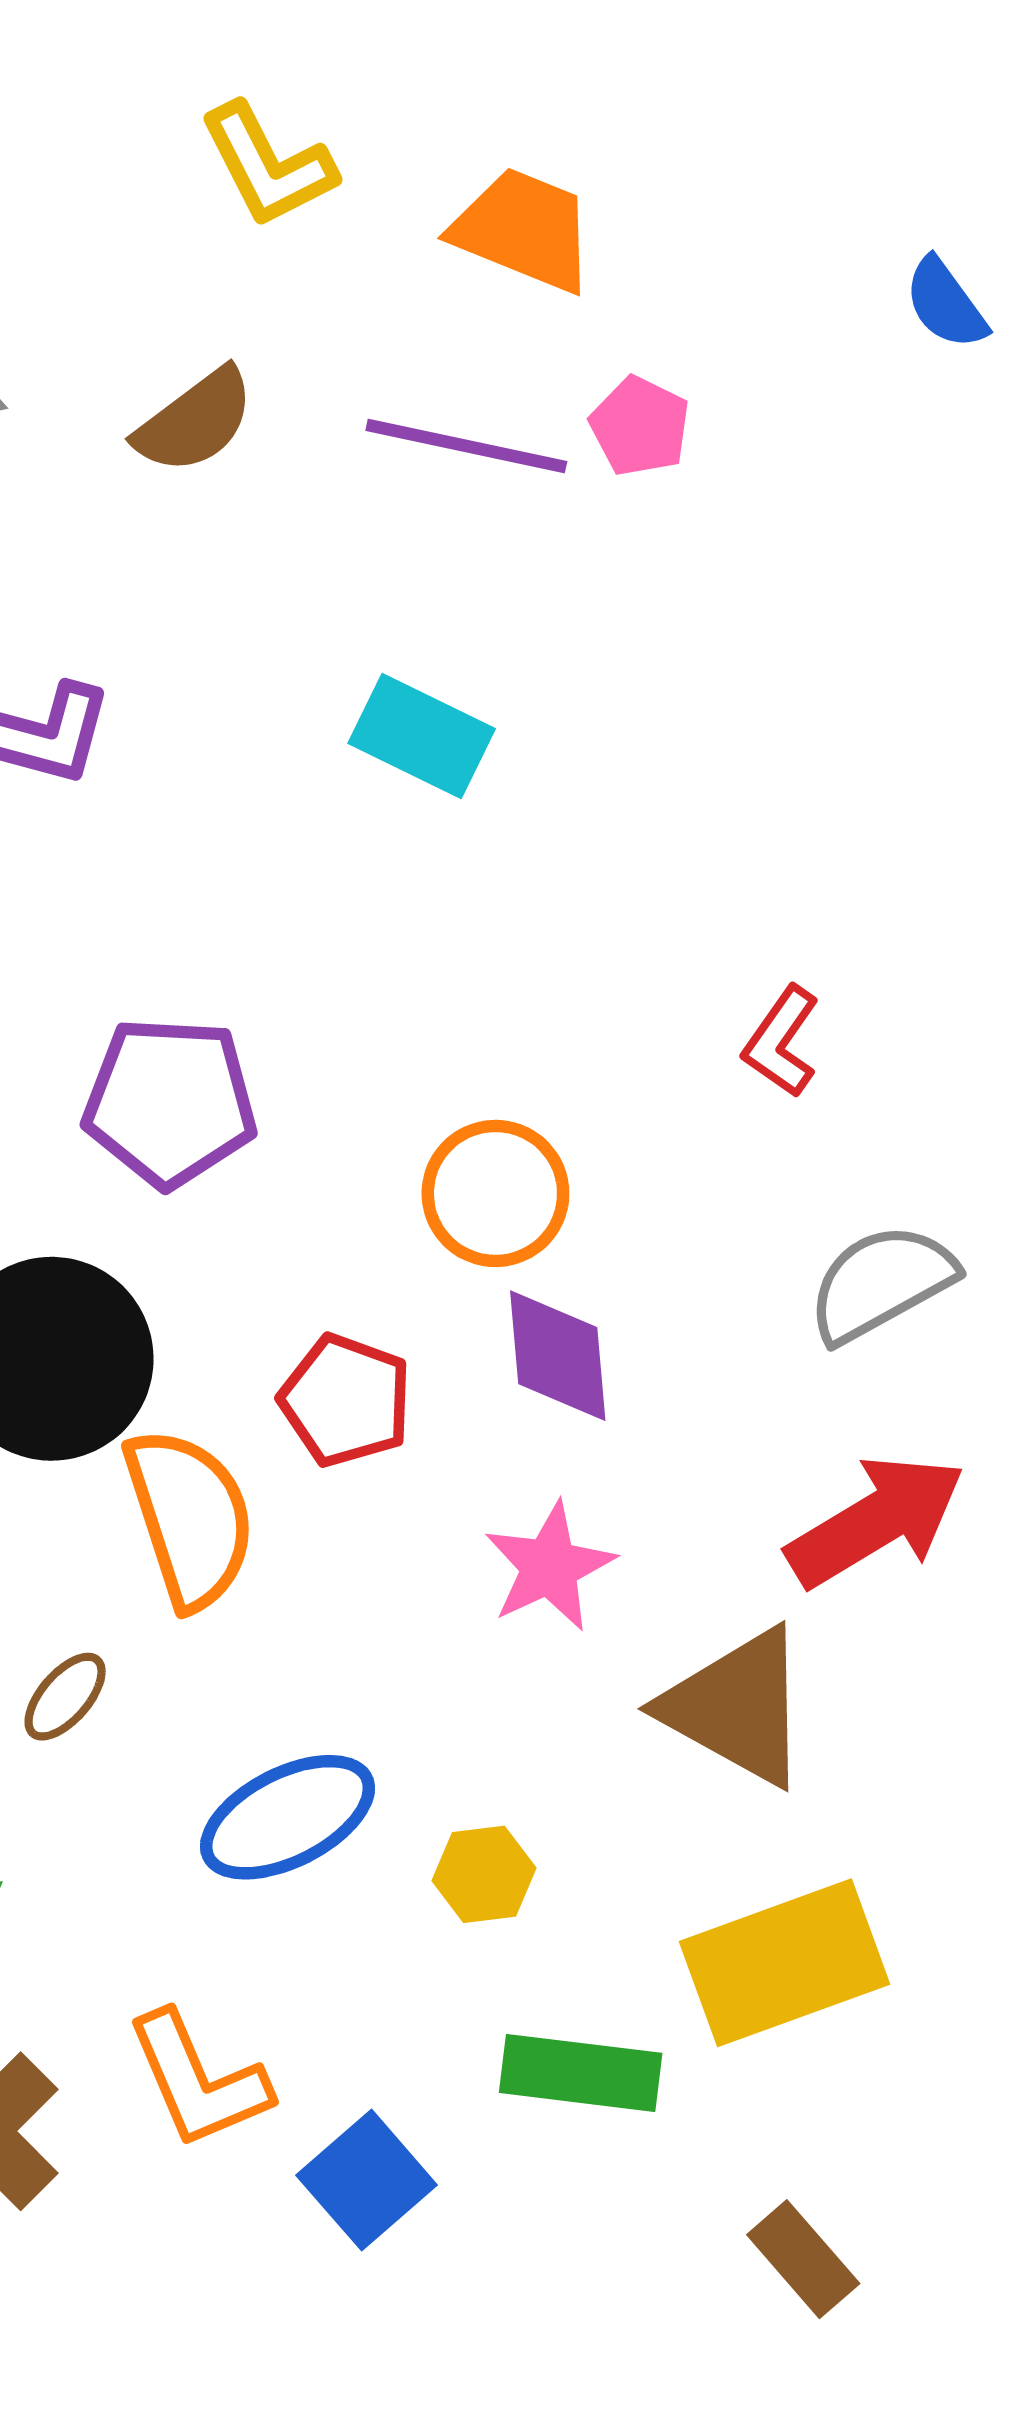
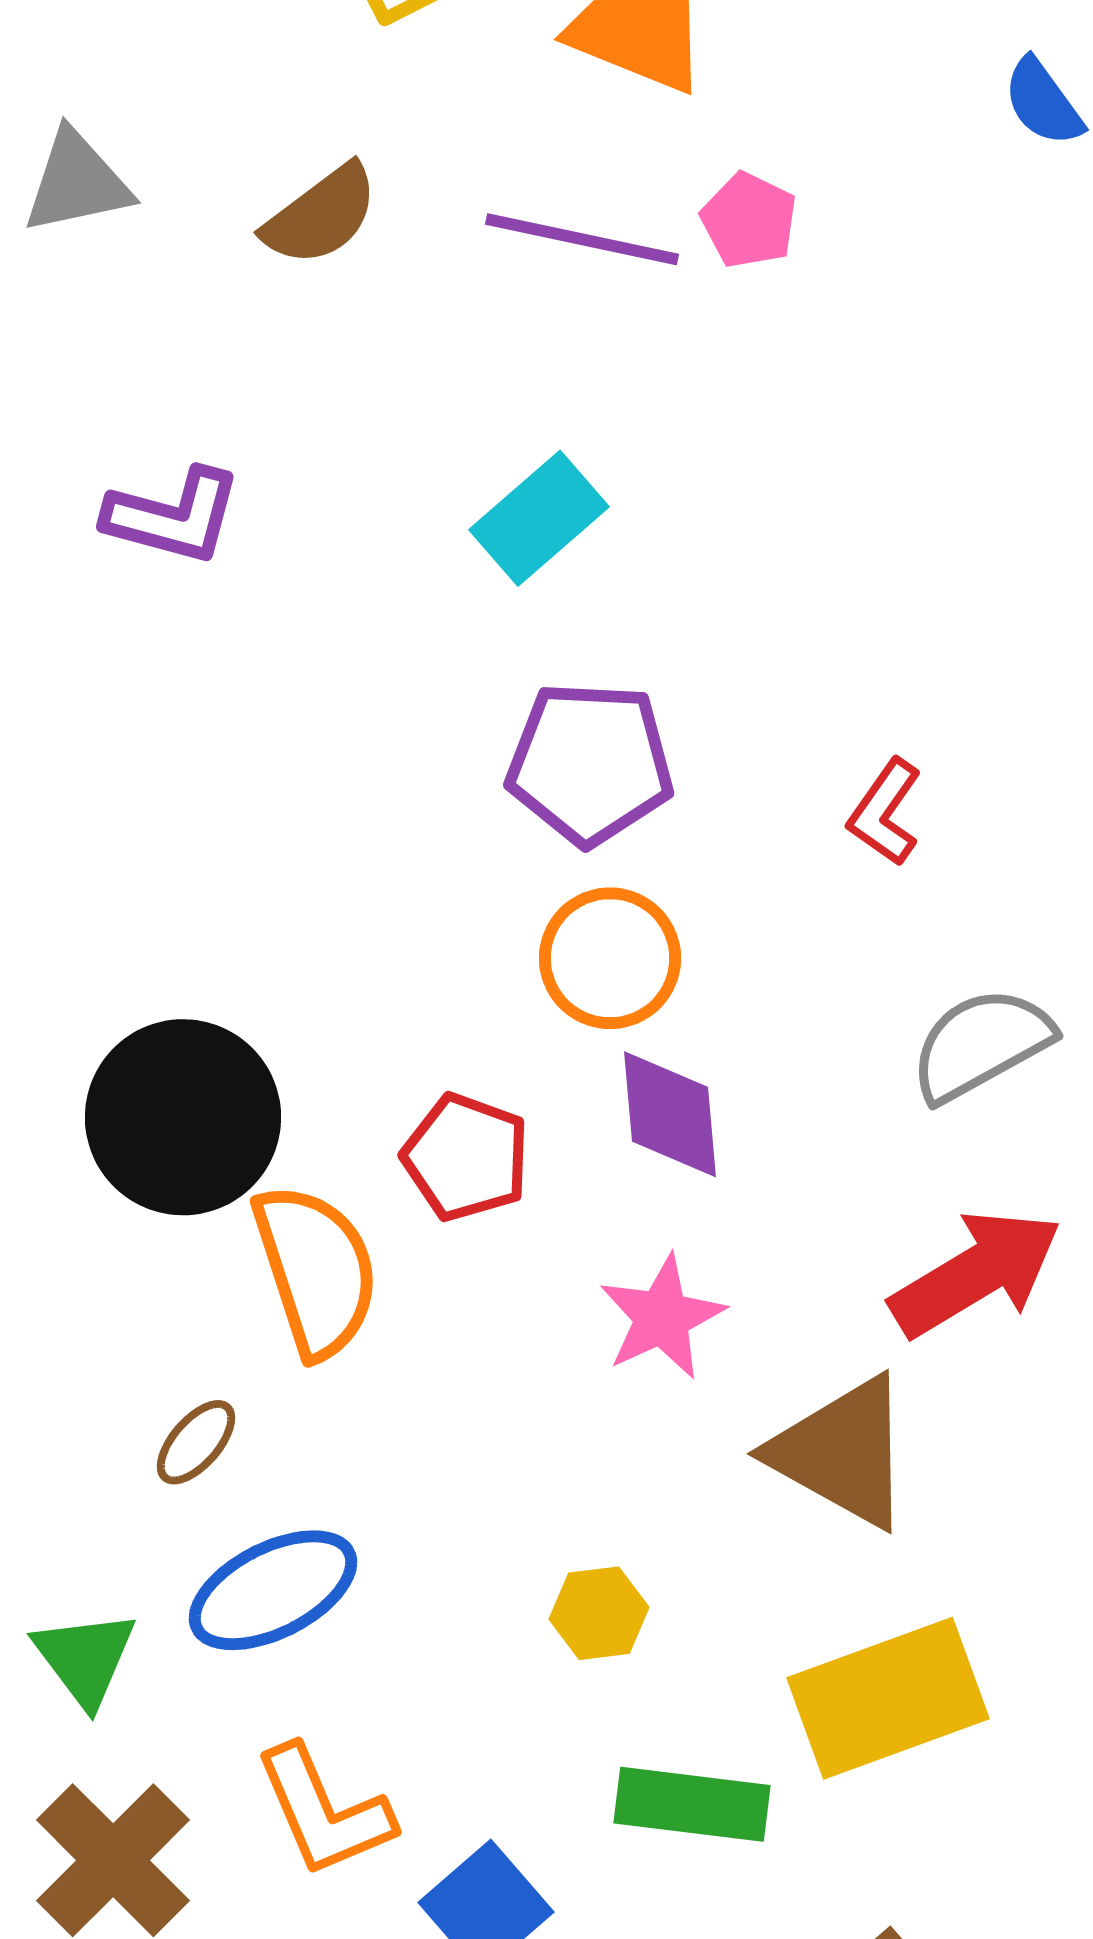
cyan rectangle: (422, 736) -> (539, 518), turned -67
purple pentagon: (170, 1102) -> (590, 763), moved
blue ellipse: (288, 1817) -> (273, 1590), moved

